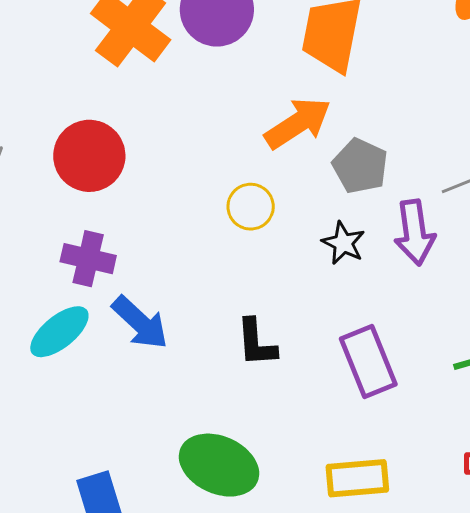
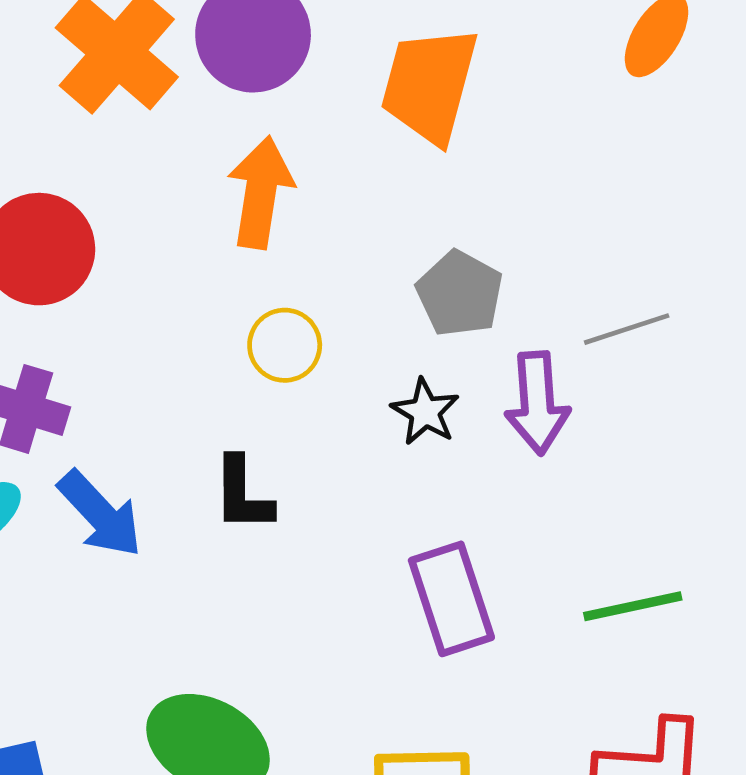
orange arrow: (298, 123) -> (260, 192), moved, turned -52
black L-shape: (256, 343) -> (242, 494), moved

